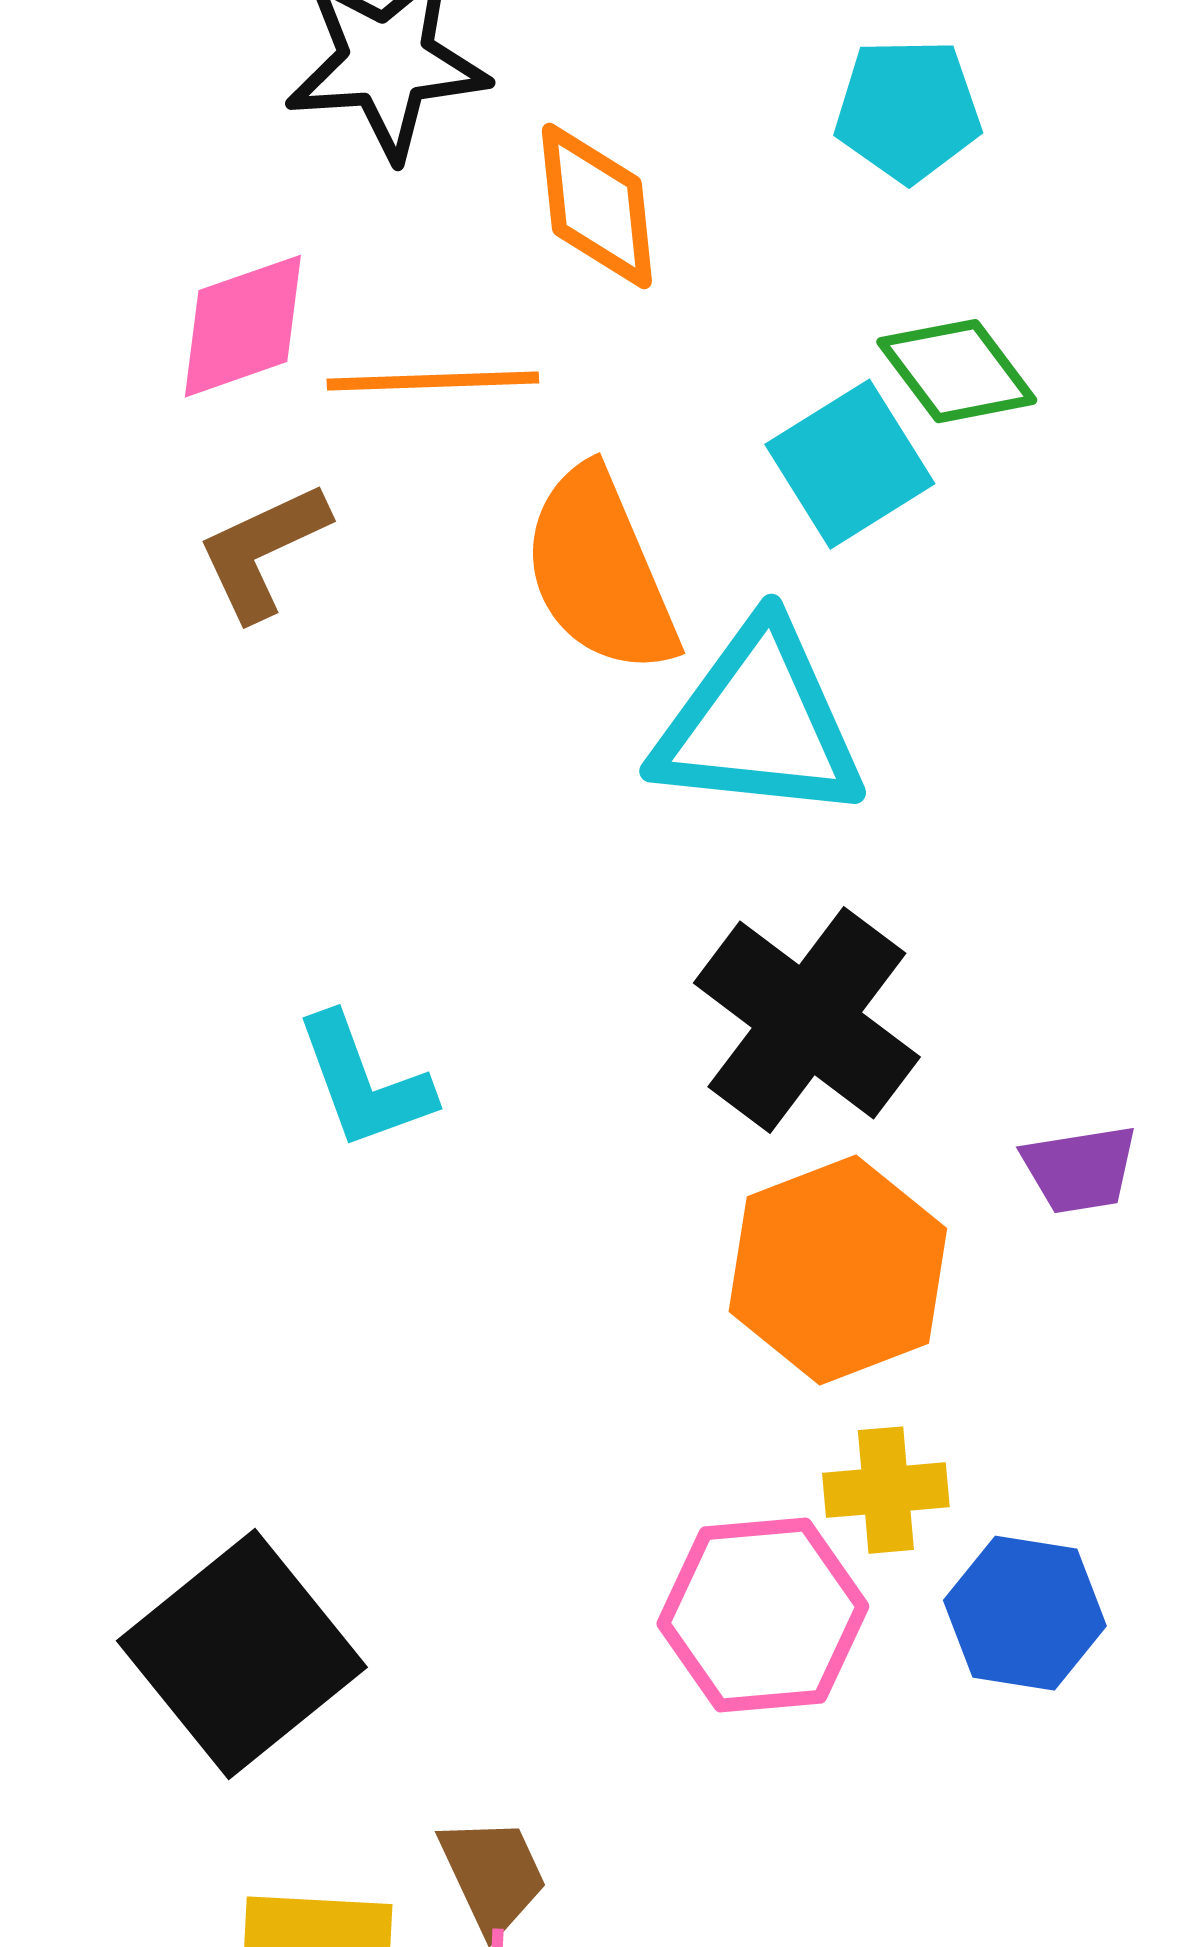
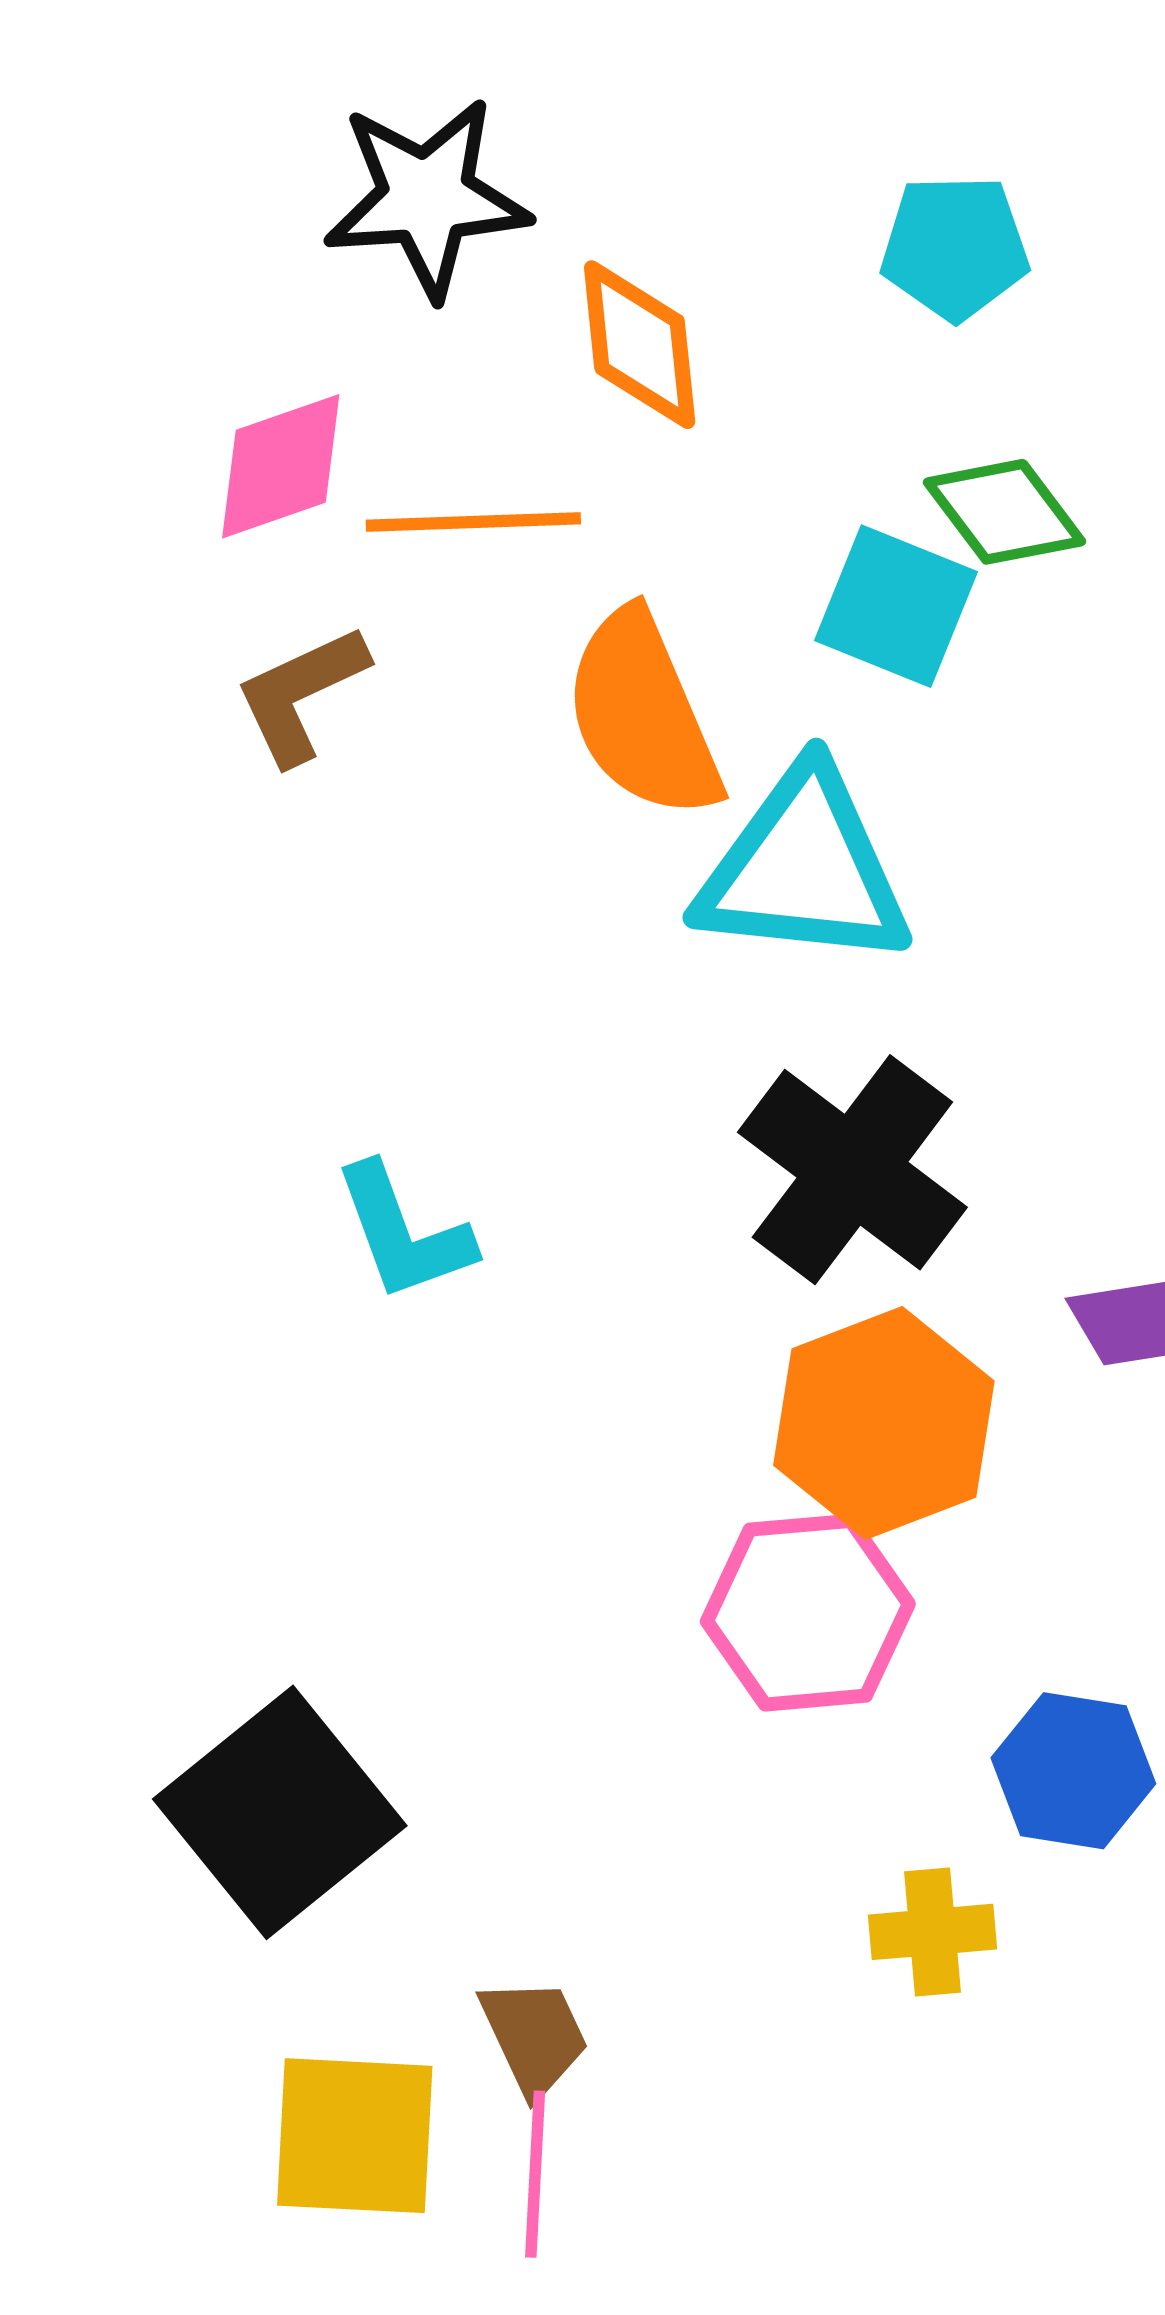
cyan square: (850, 464) -> (896, 606), turned -36
yellow cross: (886, 1490) -> (933, 1932), moved
pink hexagon: (763, 1615) -> (808, 1613), moved

